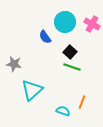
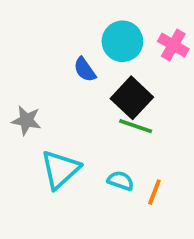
black square: (70, 52) -> (132, 98), size x1.5
cyan semicircle: (63, 111) -> (121, 181), moved

